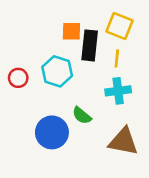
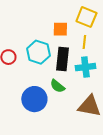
orange square: (71, 31) -> (60, 29), moved
black rectangle: (90, 45) -> (62, 59), moved

